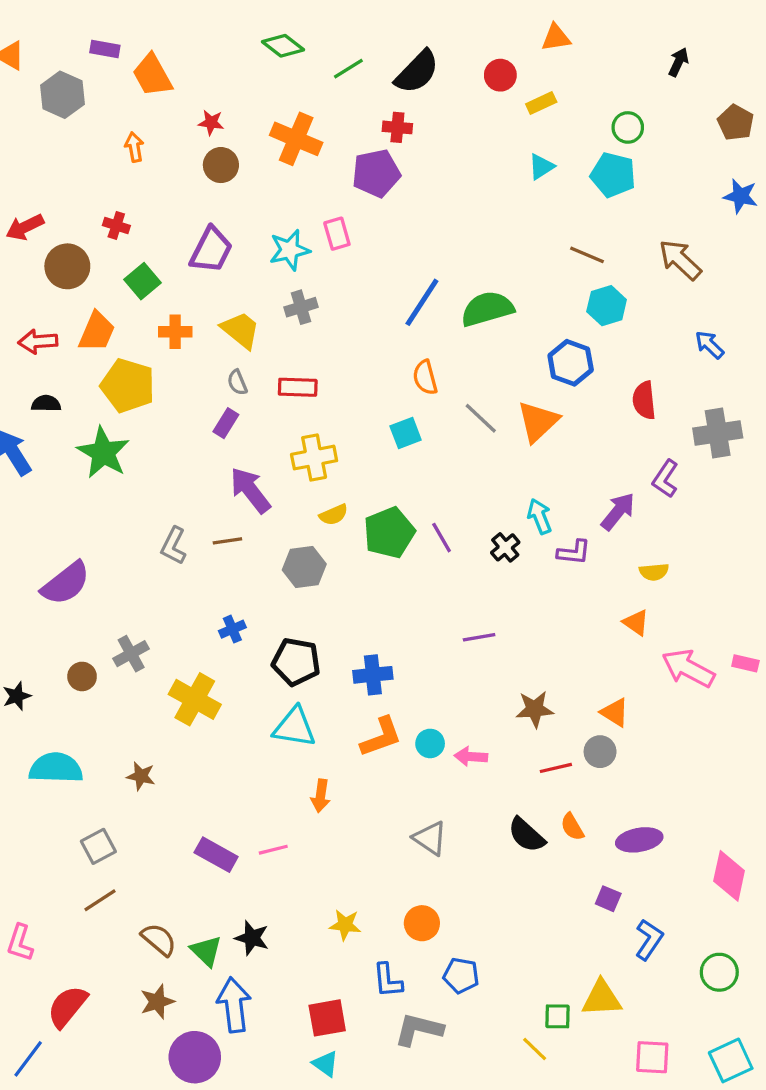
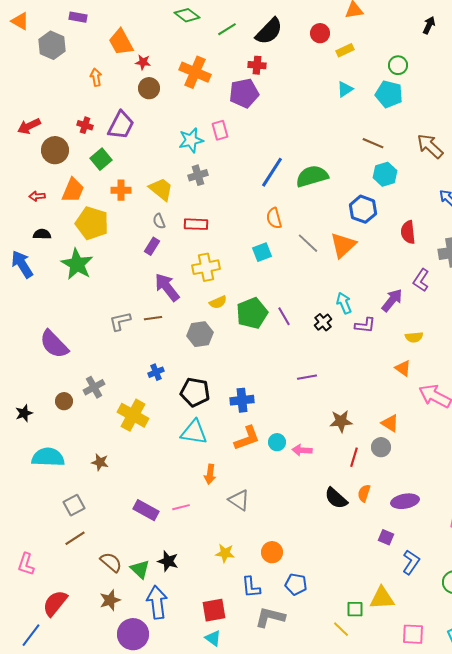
orange trapezoid: (152, 75) -> (121, 42), moved
purple trapezoid: (211, 250) -> (121, 125), moved
red arrow: (38, 342) -> (37, 196), size x0.7
gray L-shape: (174, 546) -> (120, 321), turned 50
purple semicircle: (66, 583) -> (54, 344), turned 84
red line: (556, 768) -> (354, 457), turned -60
orange semicircle: (572, 827) -> (364, 493), turned 48
gray triangle: (430, 838) -> (239, 500), moved

